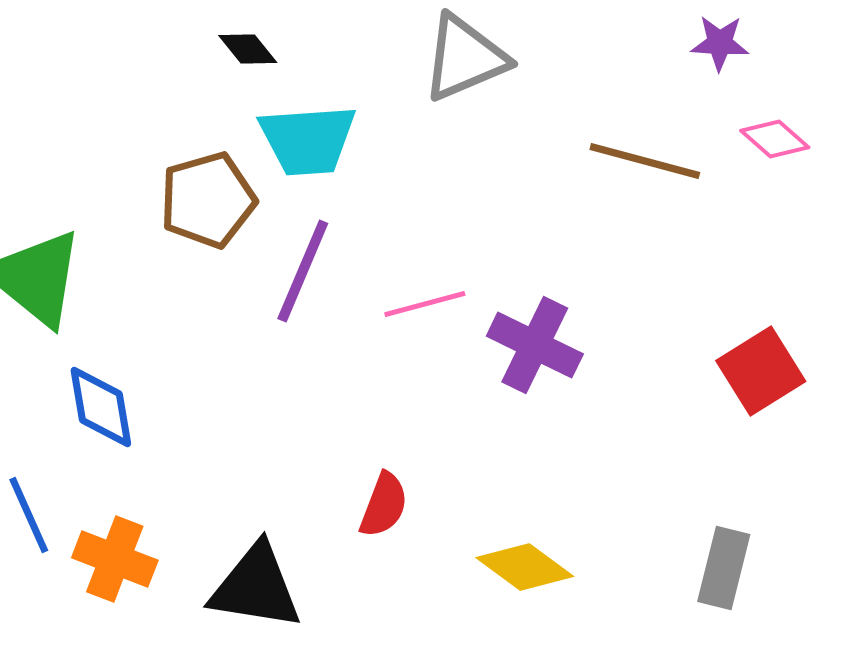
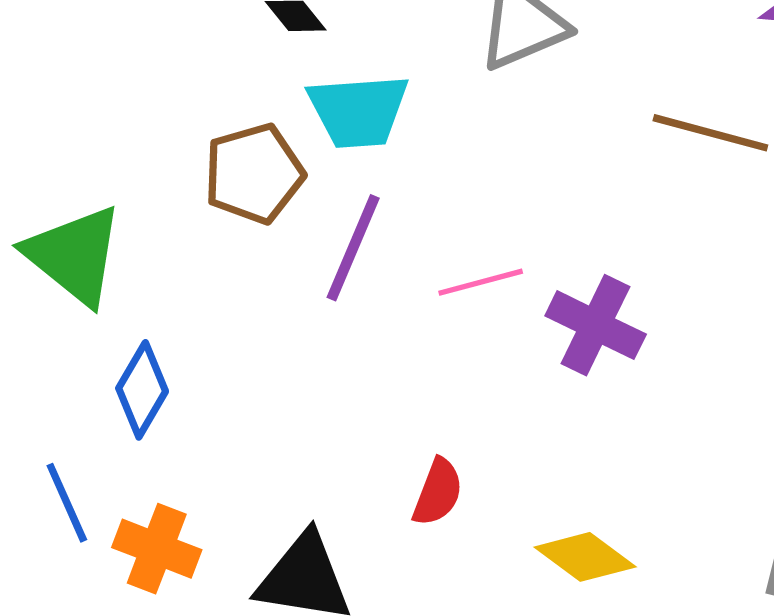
blue diamond: (101, 407) -> (142, 390), turned 40

